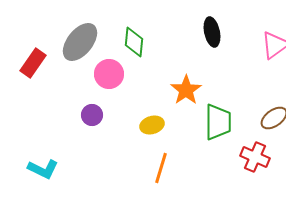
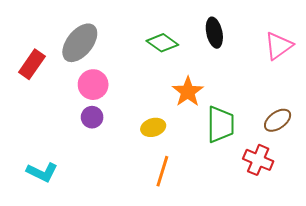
green diamond: (134, 42) -> (162, 43), moved, turned -60
pink circle: (109, 74) -> (93, 85), moved

